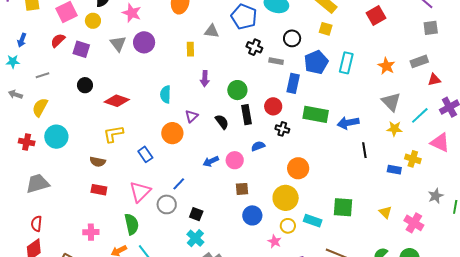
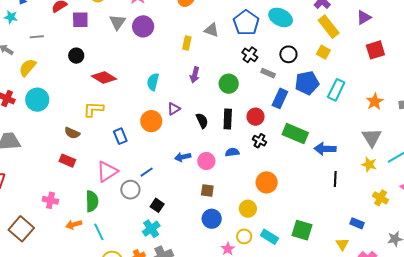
purple square: (81, 49) -> (80, 20), turned -30
green circle: (237, 90) -> (229, 84), moved
blue rectangle: (394, 170) -> (357, 223), moved
yellow circle: (286, 198) -> (248, 209), size x0.7

